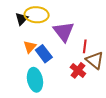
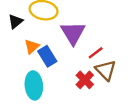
black triangle: (22, 19) -> (15, 21), moved
red line: (85, 46) -> (96, 53), turned 40

